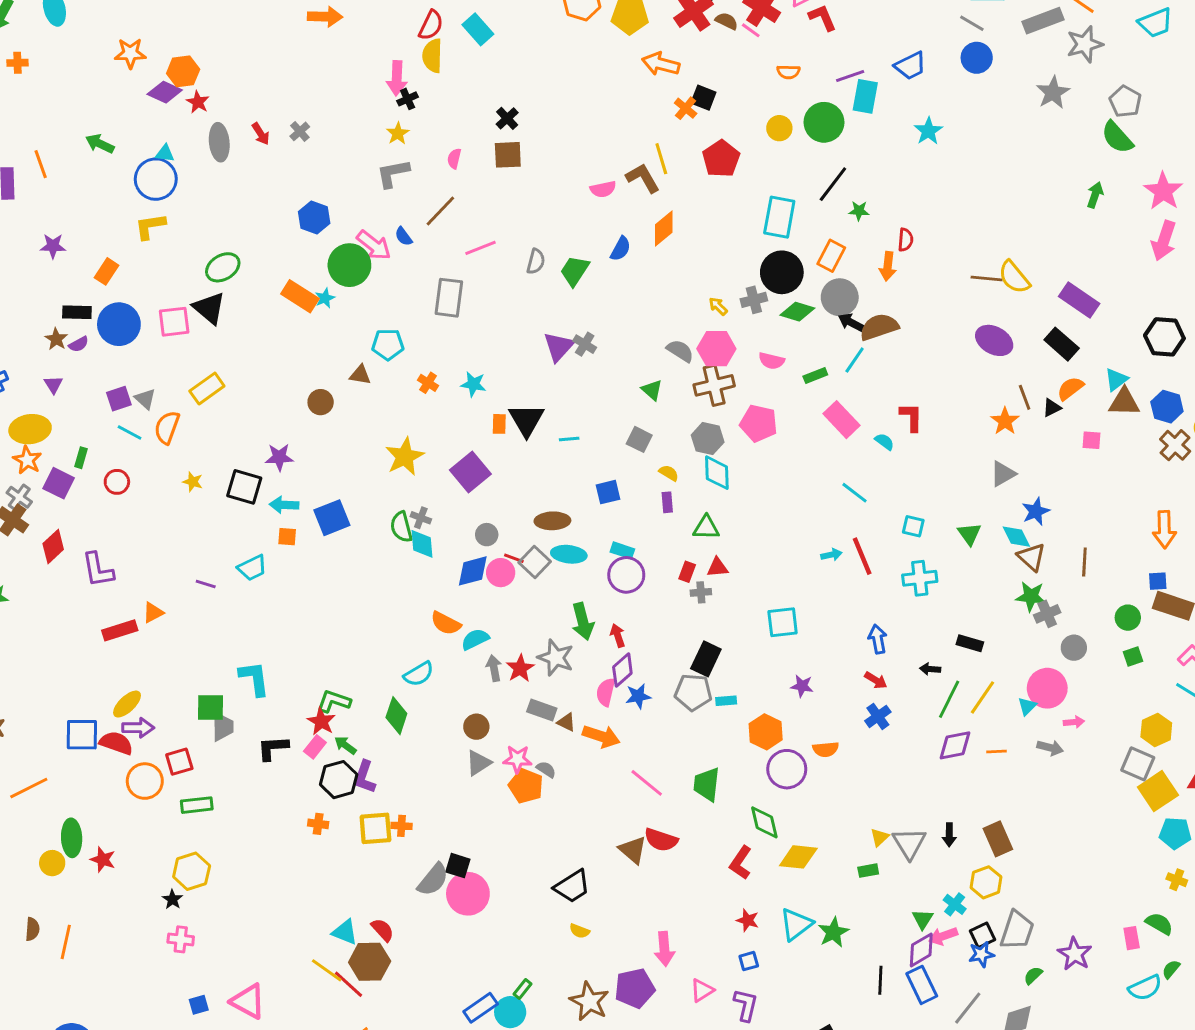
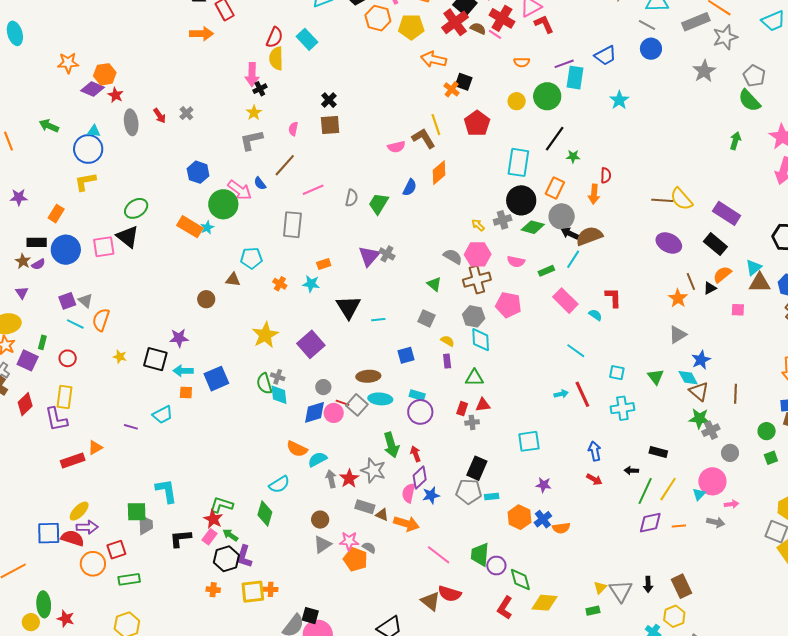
yellow rectangle: (207, 388) -> (64, 397), moved, turned -45
orange rectangle: (499, 424) -> (324, 264), moved, turned 72
blue cross: (878, 716) -> (543, 519), moved
purple circle: (787, 769) -> (496, 566), moved, size x0.7

